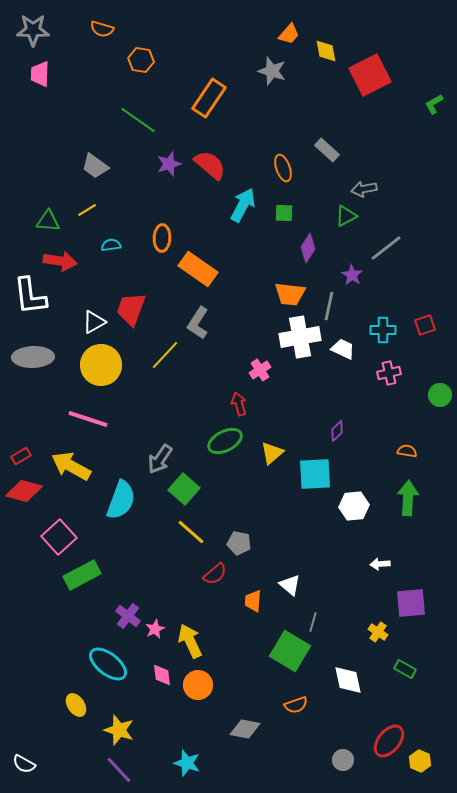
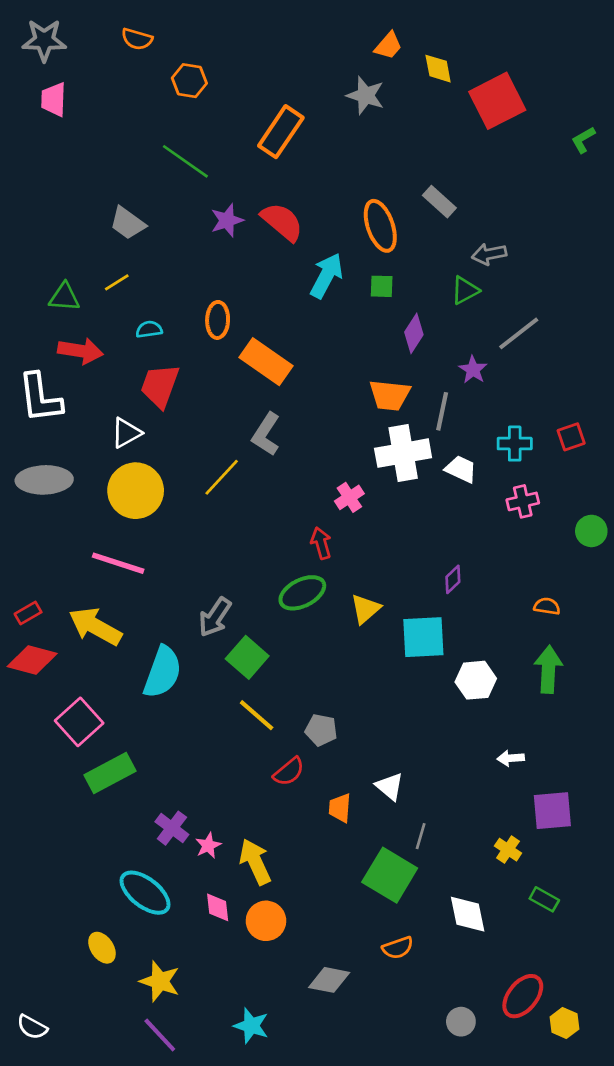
orange ellipse: (283, 168) -> (380, 226), size x1.4
red trapezoid: (131, 309) -> (160, 386), moved

